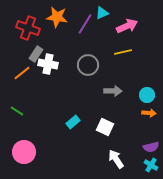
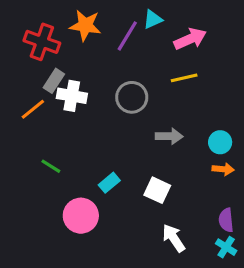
green line: (17, 111) -> (51, 166), moved
purple semicircle: (151, 147) -> (226, 220), turned 98
pink circle: (24, 152) -> (81, 216), moved

